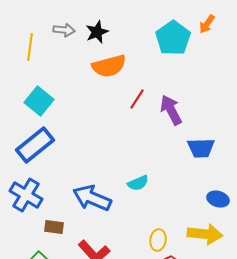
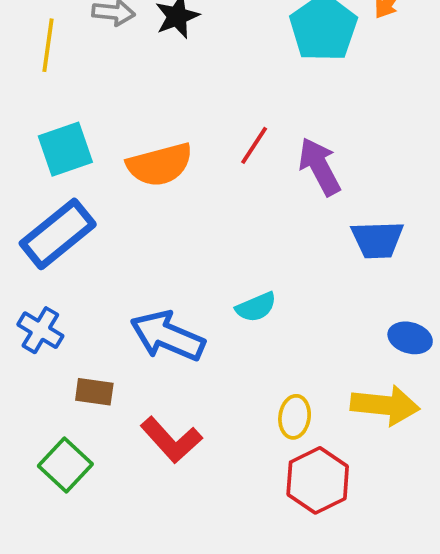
orange semicircle: (109, 66) -> (160, 165), moved
cyan square: (39, 101) -> (65, 149), turned 32
blue cross: (26, 195) -> (40, 330), size x0.7

